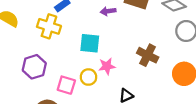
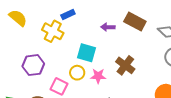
brown cross: (148, 55) -> (125, 65), moved
yellow circle: (88, 77) -> (77, 73), moved

